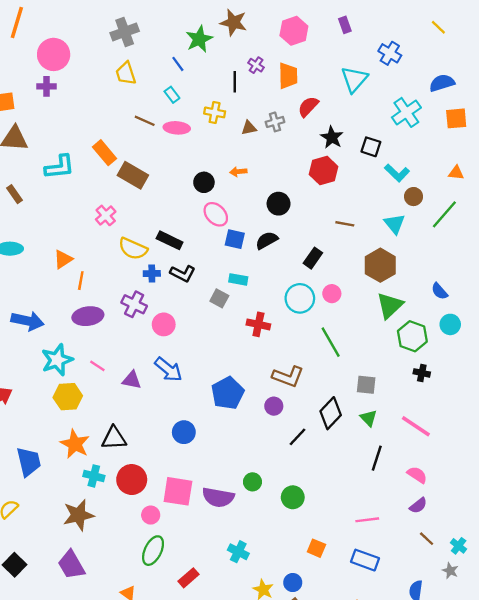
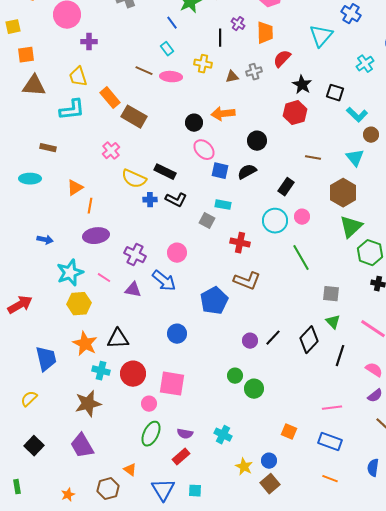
yellow trapezoid: (126, 73) -> (78, 77), moved
purple cross: (46, 86) -> (89, 42), moved
cyan cross: (406, 112) -> (365, 64), size x0.7
orange arrow: (238, 172) -> (223, 114), size x1.6
brown rectangle: (15, 194) -> (48, 148), moved, turned -42
purple cross: (134, 304) -> (135, 255), moved
blue arrow: (28, 321) -> (45, 240), size x0.6
pink circle: (164, 324) -> (177, 253), moved
brown L-shape: (288, 377) -> (247, 281), moved
purple circle: (274, 406) -> (250, 341), moved
black diamond: (331, 413) -> (309, 340), moved
purple semicircle: (218, 497) -> (185, 434), moved, size x0.6
green circle: (293, 497) -> (254, 389), moved

